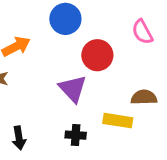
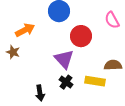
black cross: (76, 135) -> (66, 82), moved, turned 32
black arrow: (19, 138) -> (40, 93), moved

